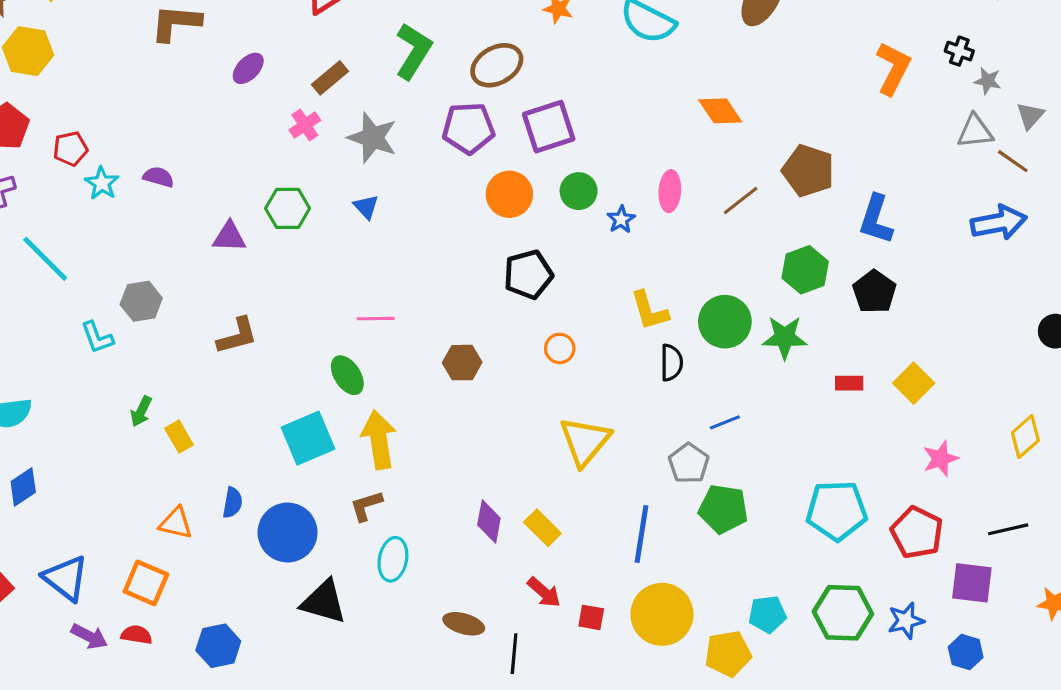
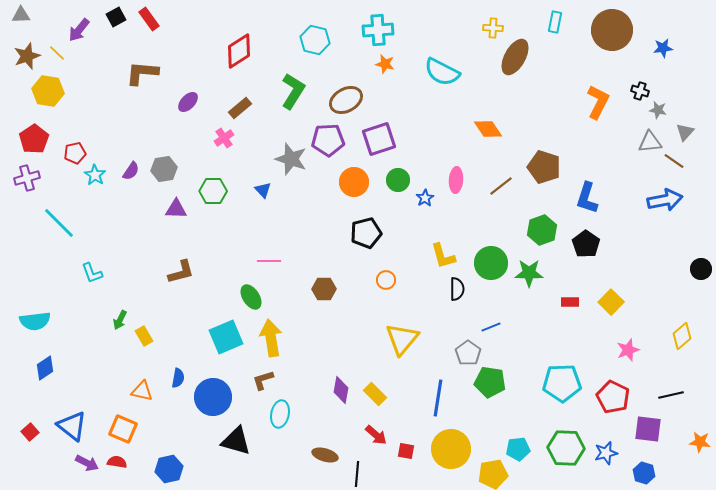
gray star: (372, 138) -> (291, 159), moved
purple semicircle: (159, 177) -> (131, 171), turned 108
gray hexagon: (141, 301) -> (164, 169), moved

